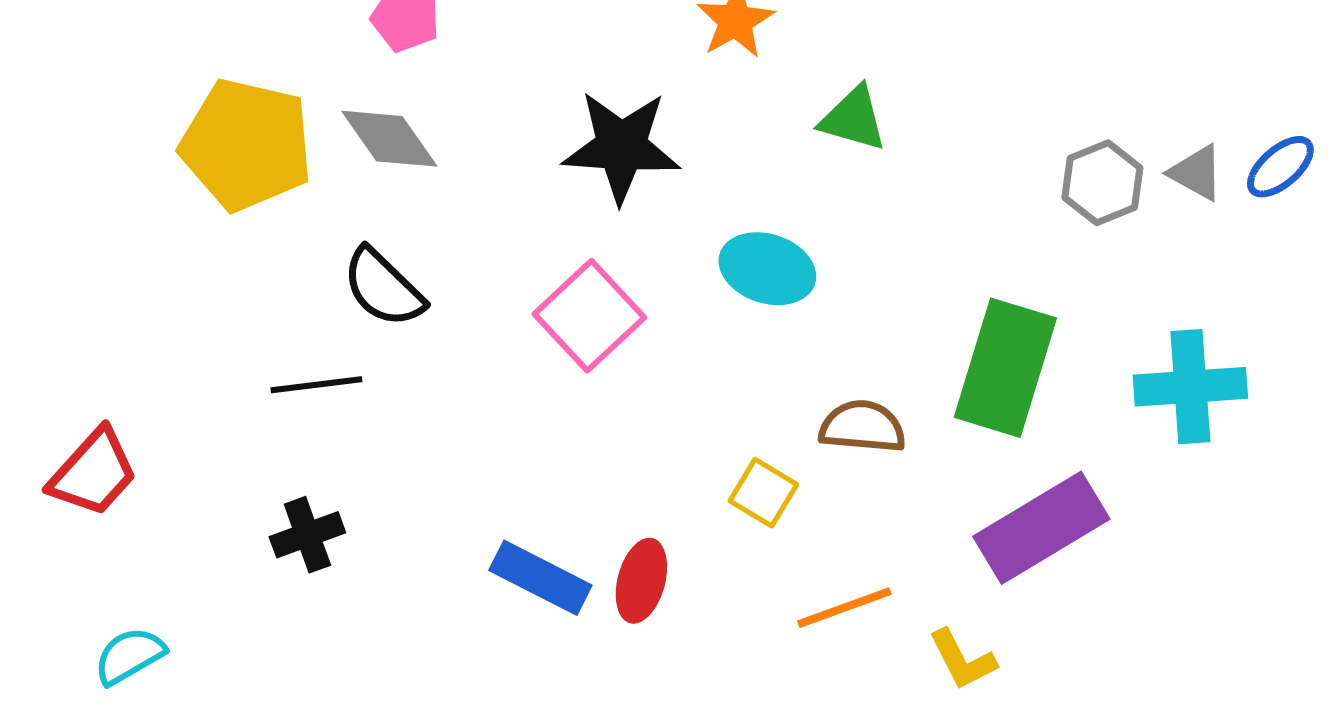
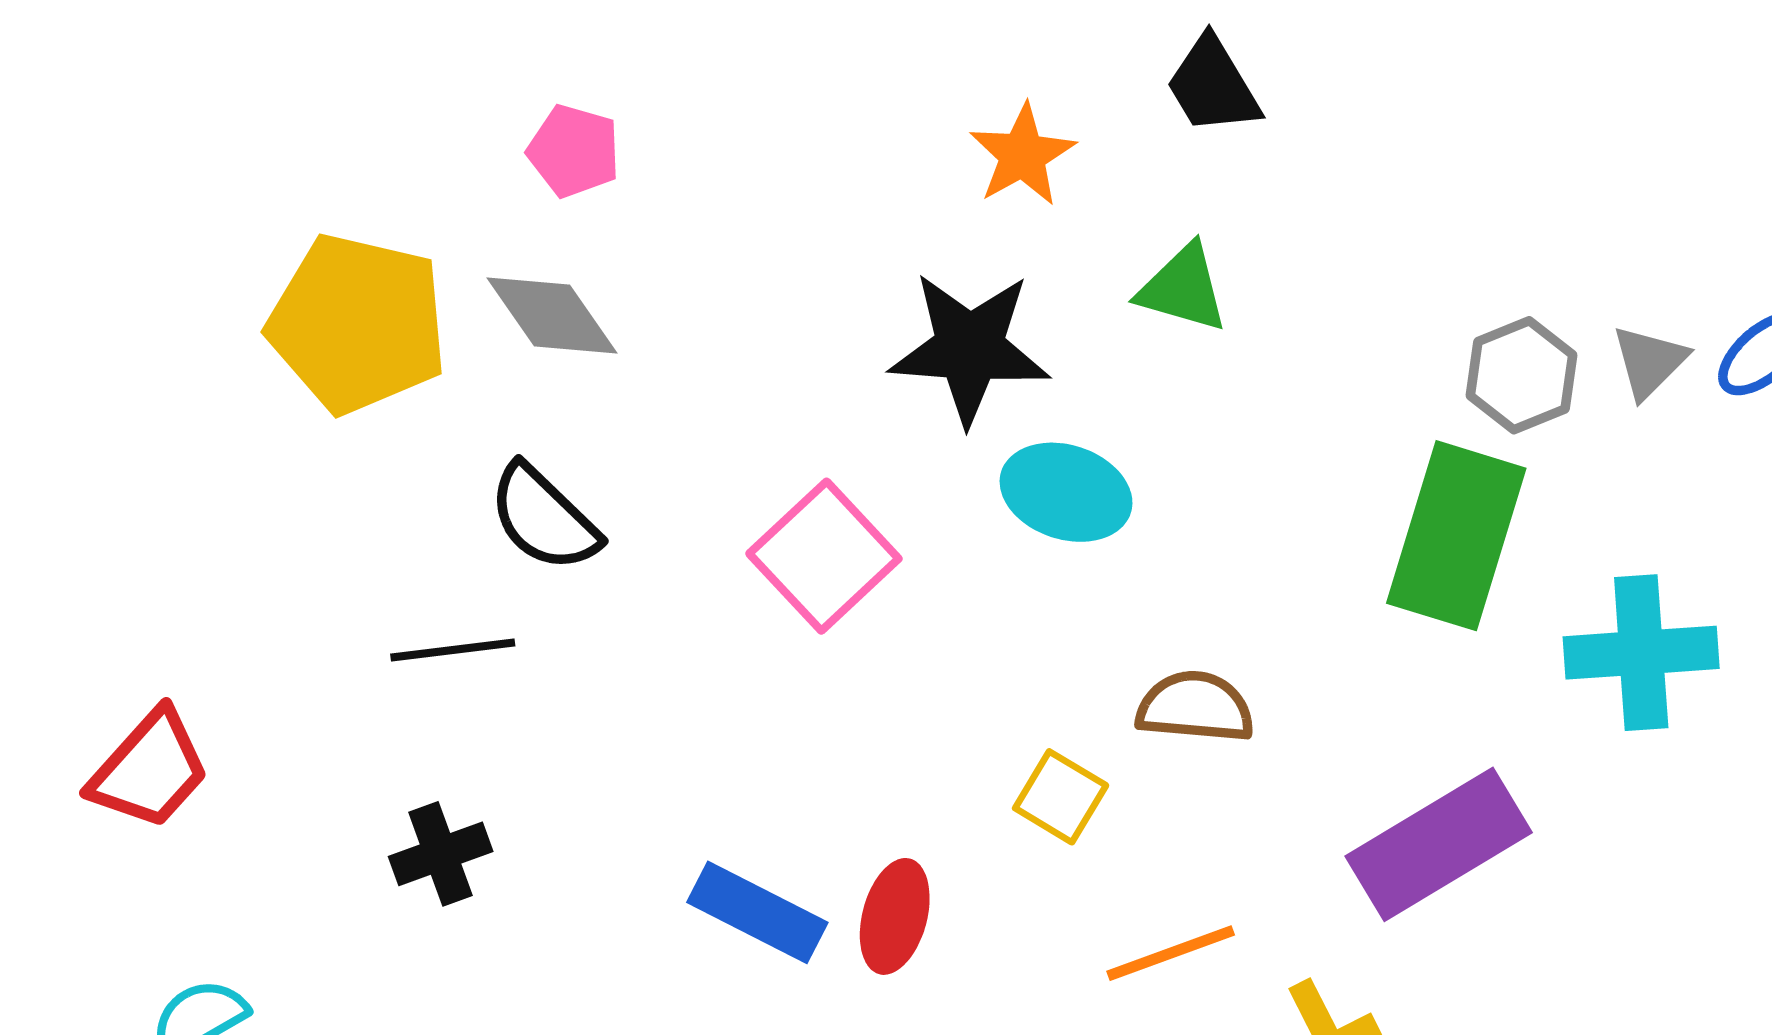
black star: (621, 147) -> (969, 348), moved
gray triangle: (1196, 173) -> (1649, 362), turned 46
green rectangle: (1005, 368) -> (1456, 536), moved

